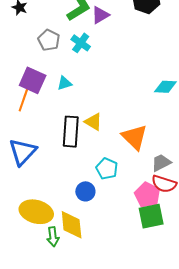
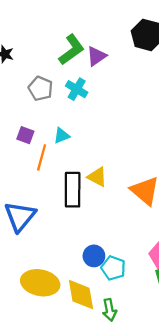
purple square: (33, 80) -> (25, 135), size x0.6
orange line: (23, 100) -> (42, 157), moved
cyan pentagon: (107, 169) -> (113, 268), moved
green arrow: (53, 237) -> (109, 310), moved

